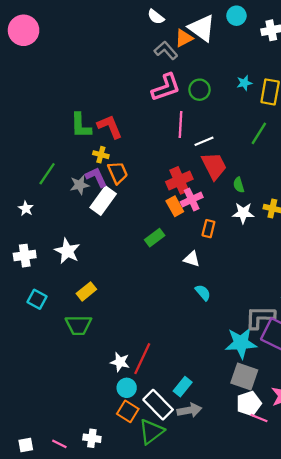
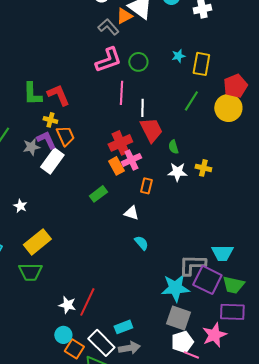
white line: (204, 141) -> (142, 108), turned -66
white star: (67, 251) -> (20, 206), size x0.6
yellow rectangle: (86, 291) -> (37, 242), size x1.5
cyan rectangle: (183, 387) -> (123, 327), turned 30
cyan circle: (127, 388) -> (63, 335), moved

